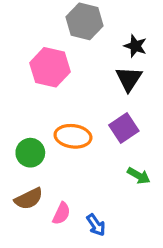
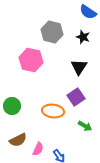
black star: (135, 46) -> (83, 37), moved
orange ellipse: (73, 136) -> (53, 111), moved
green circle: (30, 153) -> (12, 106), moved

